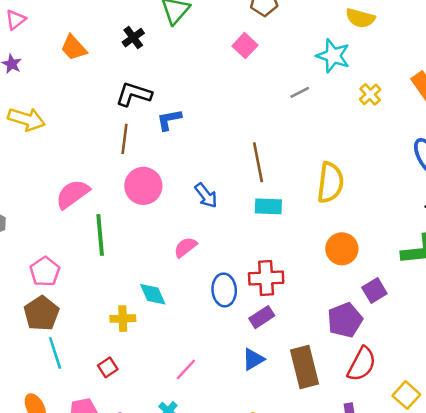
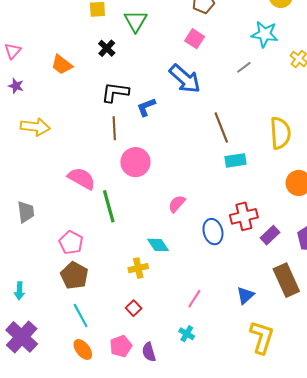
pink semicircle: (73, 194) -> (82, 178), turned 76
blue arrow: (206, 196) -> (185, 79), moved, size x1.6
purple rectangle: (262, 317) -> (270, 235), moved
cyan line: (55, 353) -> (81, 315), moved
blue triangle: (253, 359) -> (245, 295), moved

